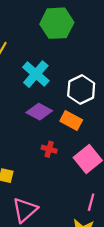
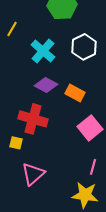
white hexagon: (81, 90) -> (84, 47), moved
red cross: (49, 149) -> (33, 119), moved, size x2.0

